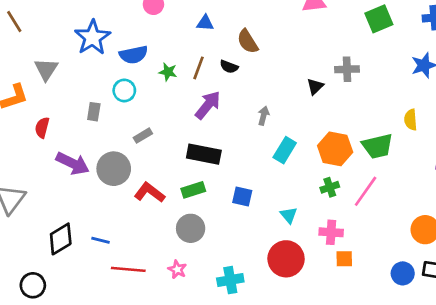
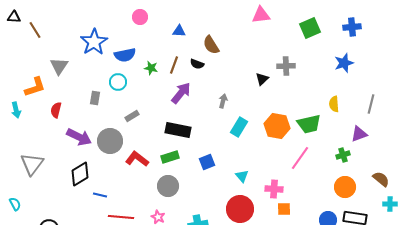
green cross: (330, 187) -> (343, 155), moved
blue square: (242, 197) -> (207, 162), turned -35
black diamond: (61, 239) -> (80, 174), moved

